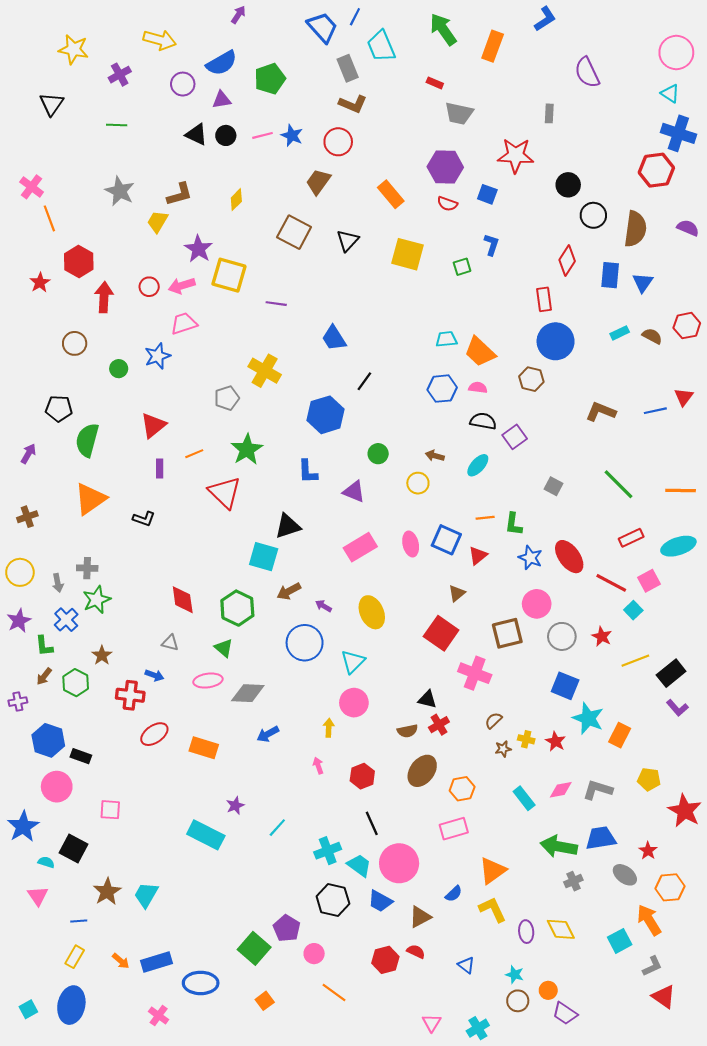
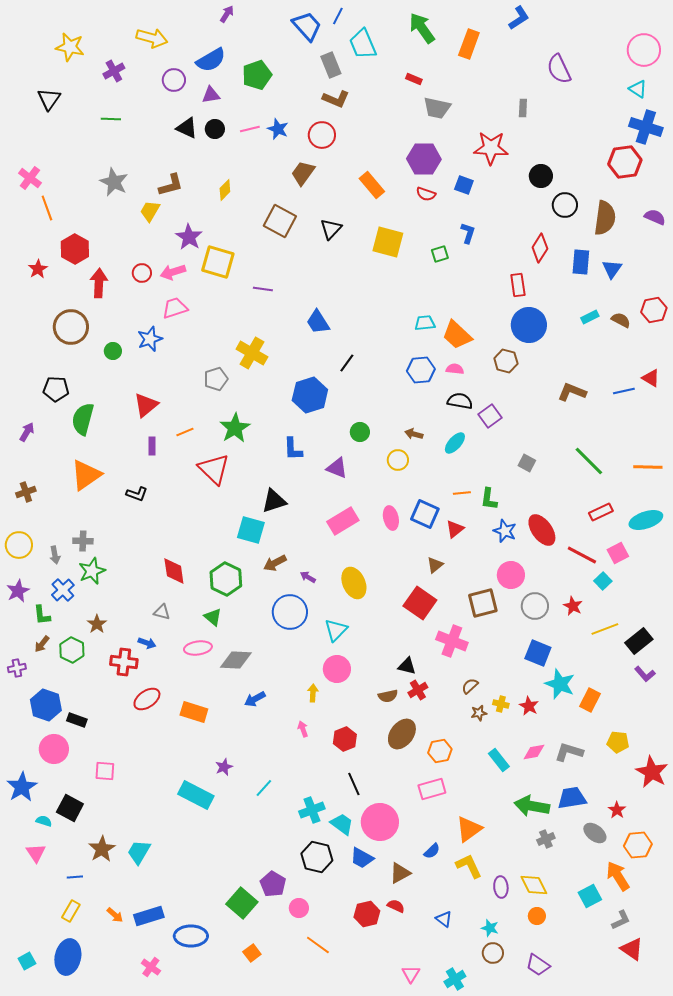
brown circle: (75, 343) -> (71, 327), size x1.5
red triangle: (684, 397) -> (651, 378), turned -36
orange circle: (548, 990) -> (537, 916), moved

